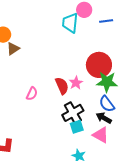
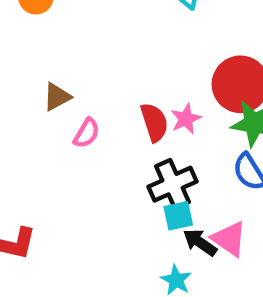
brown triangle: (13, 49) -> (57, 97), moved
black arrow: (104, 118) -> (200, 242), moved

